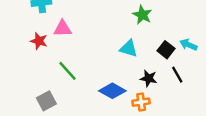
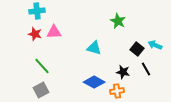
red star: (39, 41) -> (35, 34), moved
cyan triangle: (129, 48) -> (94, 48), moved
green line: (68, 71) -> (42, 66), moved

